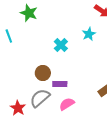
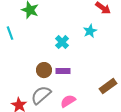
purple rectangle: (60, 84) -> (63, 71), moved

